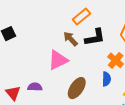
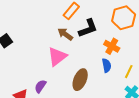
purple semicircle: (35, 87) -> (40, 86), turned -48

